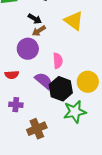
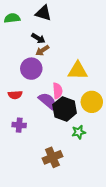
yellow triangle: (74, 21) -> (78, 71), moved, turned -35
pink semicircle: (58, 61) -> (57, 91), moved
green star: (75, 112) -> (79, 132), size x0.6
brown cross: (37, 129) -> (52, 157), moved

